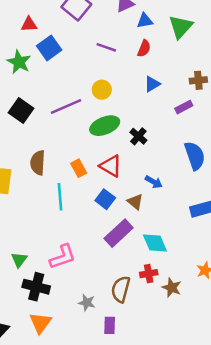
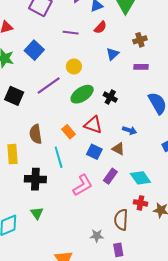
blue square: (49, 48) -> (34, 50), moved
red semicircle: (144, 48) -> (100, 27), turned 32
brown cross: (198, 80) -> (140, 40), moved
purple rectangle: (184, 107) -> (141, 67), turned 40
purple rectangle: (119, 233) -> (110, 176), size x0.7
pink L-shape: (63, 257) -> (83, 185), moved
red cross: (149, 274) -> (140, 203), turned 32
black cross: (36, 287) -> (35, 179), moved

